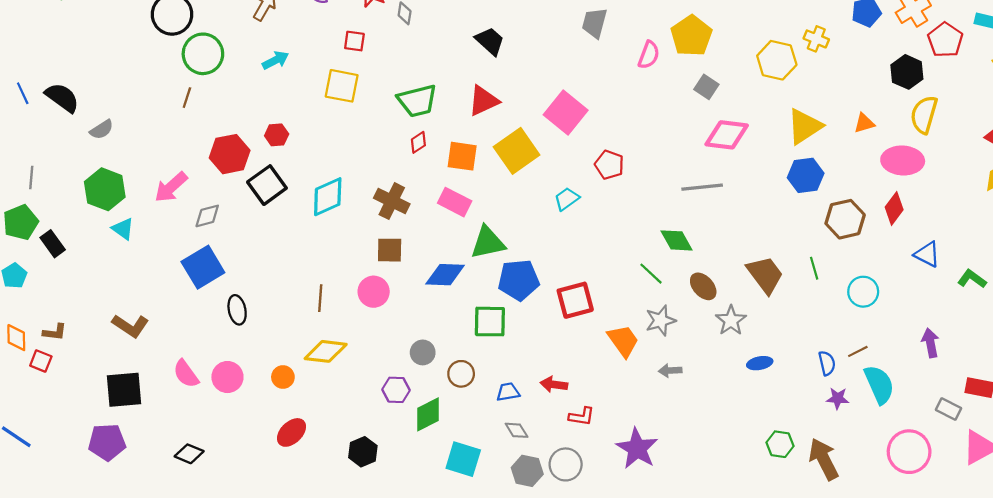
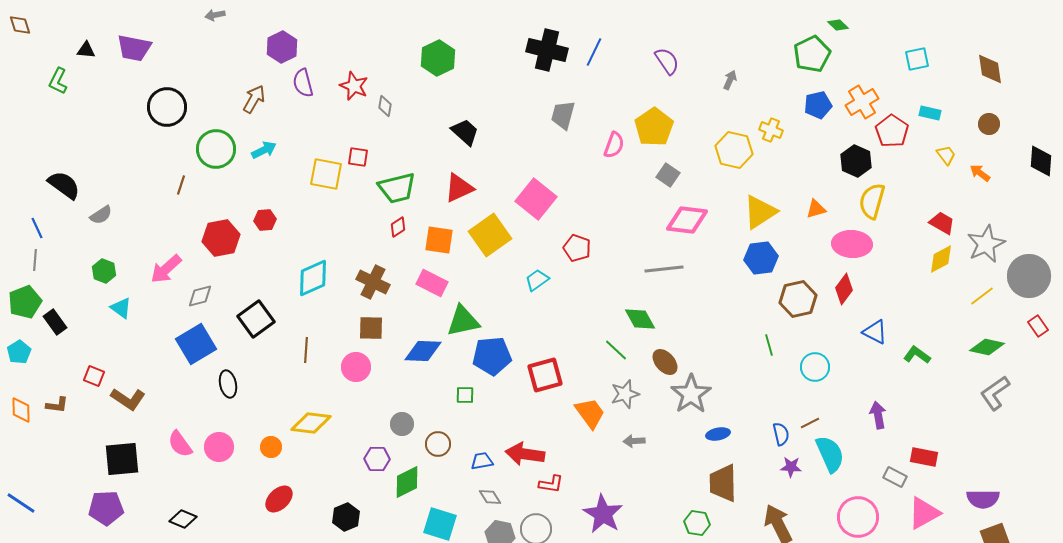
red square: (354, 41) -> (358, 157), moved
green circle: (203, 54) -> (216, 149), moved
blue line: (23, 93) -> (37, 228), moved
black square: (267, 185) -> (256, 319), moved
green hexagon: (105, 189) -> (104, 271), size x0.6
brown trapezoid: (765, 275) -> (723, 483), moved, turned -144
brown line: (320, 298) -> (306, 350), moved
gray star: (731, 320) -> (691, 394), size x1.4
green square: (490, 322) -> (465, 395), size x0.6
red square: (41, 361) -> (94, 376), moved
red arrow: (554, 384) -> (525, 454), size x1.5
green hexagon: (780, 444) -> (697, 523), moved

